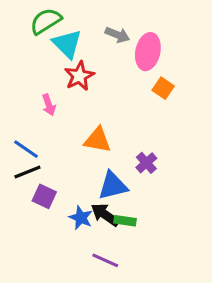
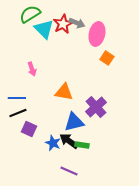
red star: (79, 76) -> (63, 24), moved
blue line: (26, 149) -> (17, 98), turned -36
purple cross: (146, 163) -> (96, 107), size x1.5

